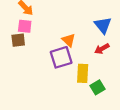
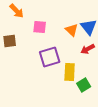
pink square: (25, 26) -> (40, 27), moved
orange triangle: (69, 40) -> (72, 30), moved

